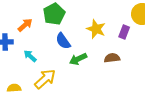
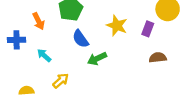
orange arrow: (25, 25) -> (39, 21), turned 105
brown semicircle: (112, 58) -> (158, 58), moved
yellow arrow: (45, 79) -> (61, 81), size x0.7

